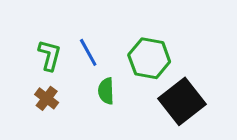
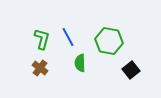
black square: (182, 101) -> (131, 70), size x0.6

